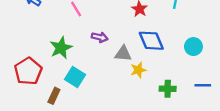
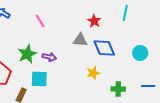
purple arrow: (100, 37) -> (49, 57), moved
gray triangle: (123, 54) -> (80, 40), moved
cyan square: (75, 77) -> (39, 79), turned -30

